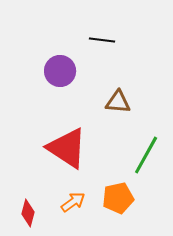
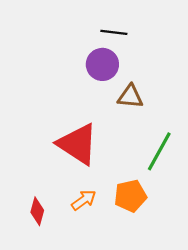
purple circle: (60, 71) -> (102, 64), moved

